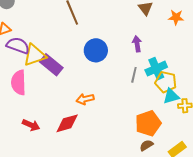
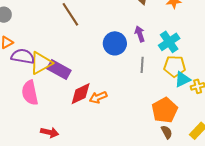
blue circle: (96, 50) -> (115, 43), moved
cyan cross: (156, 69) -> (169, 42), moved
red diamond: (67, 123) -> (81, 94), moved
brown semicircle: (146, 145) -> (167, 132), turned 104

